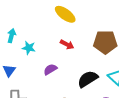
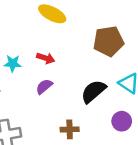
red arrow: (67, 44) -> (46, 58), moved

